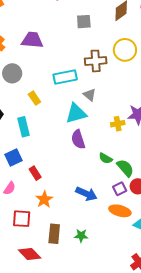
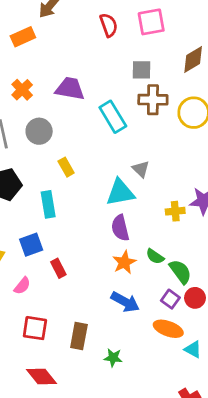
brown cross: (96, 61) -> (153, 100), moved
cyan rectangle: (65, 77) -> (113, 117), moved, turned 65
purple square: (120, 189) -> (170, 299), turned -32
orange star: (44, 199) -> (124, 262), moved
brown rectangle: (54, 234) -> (79, 336), moved

